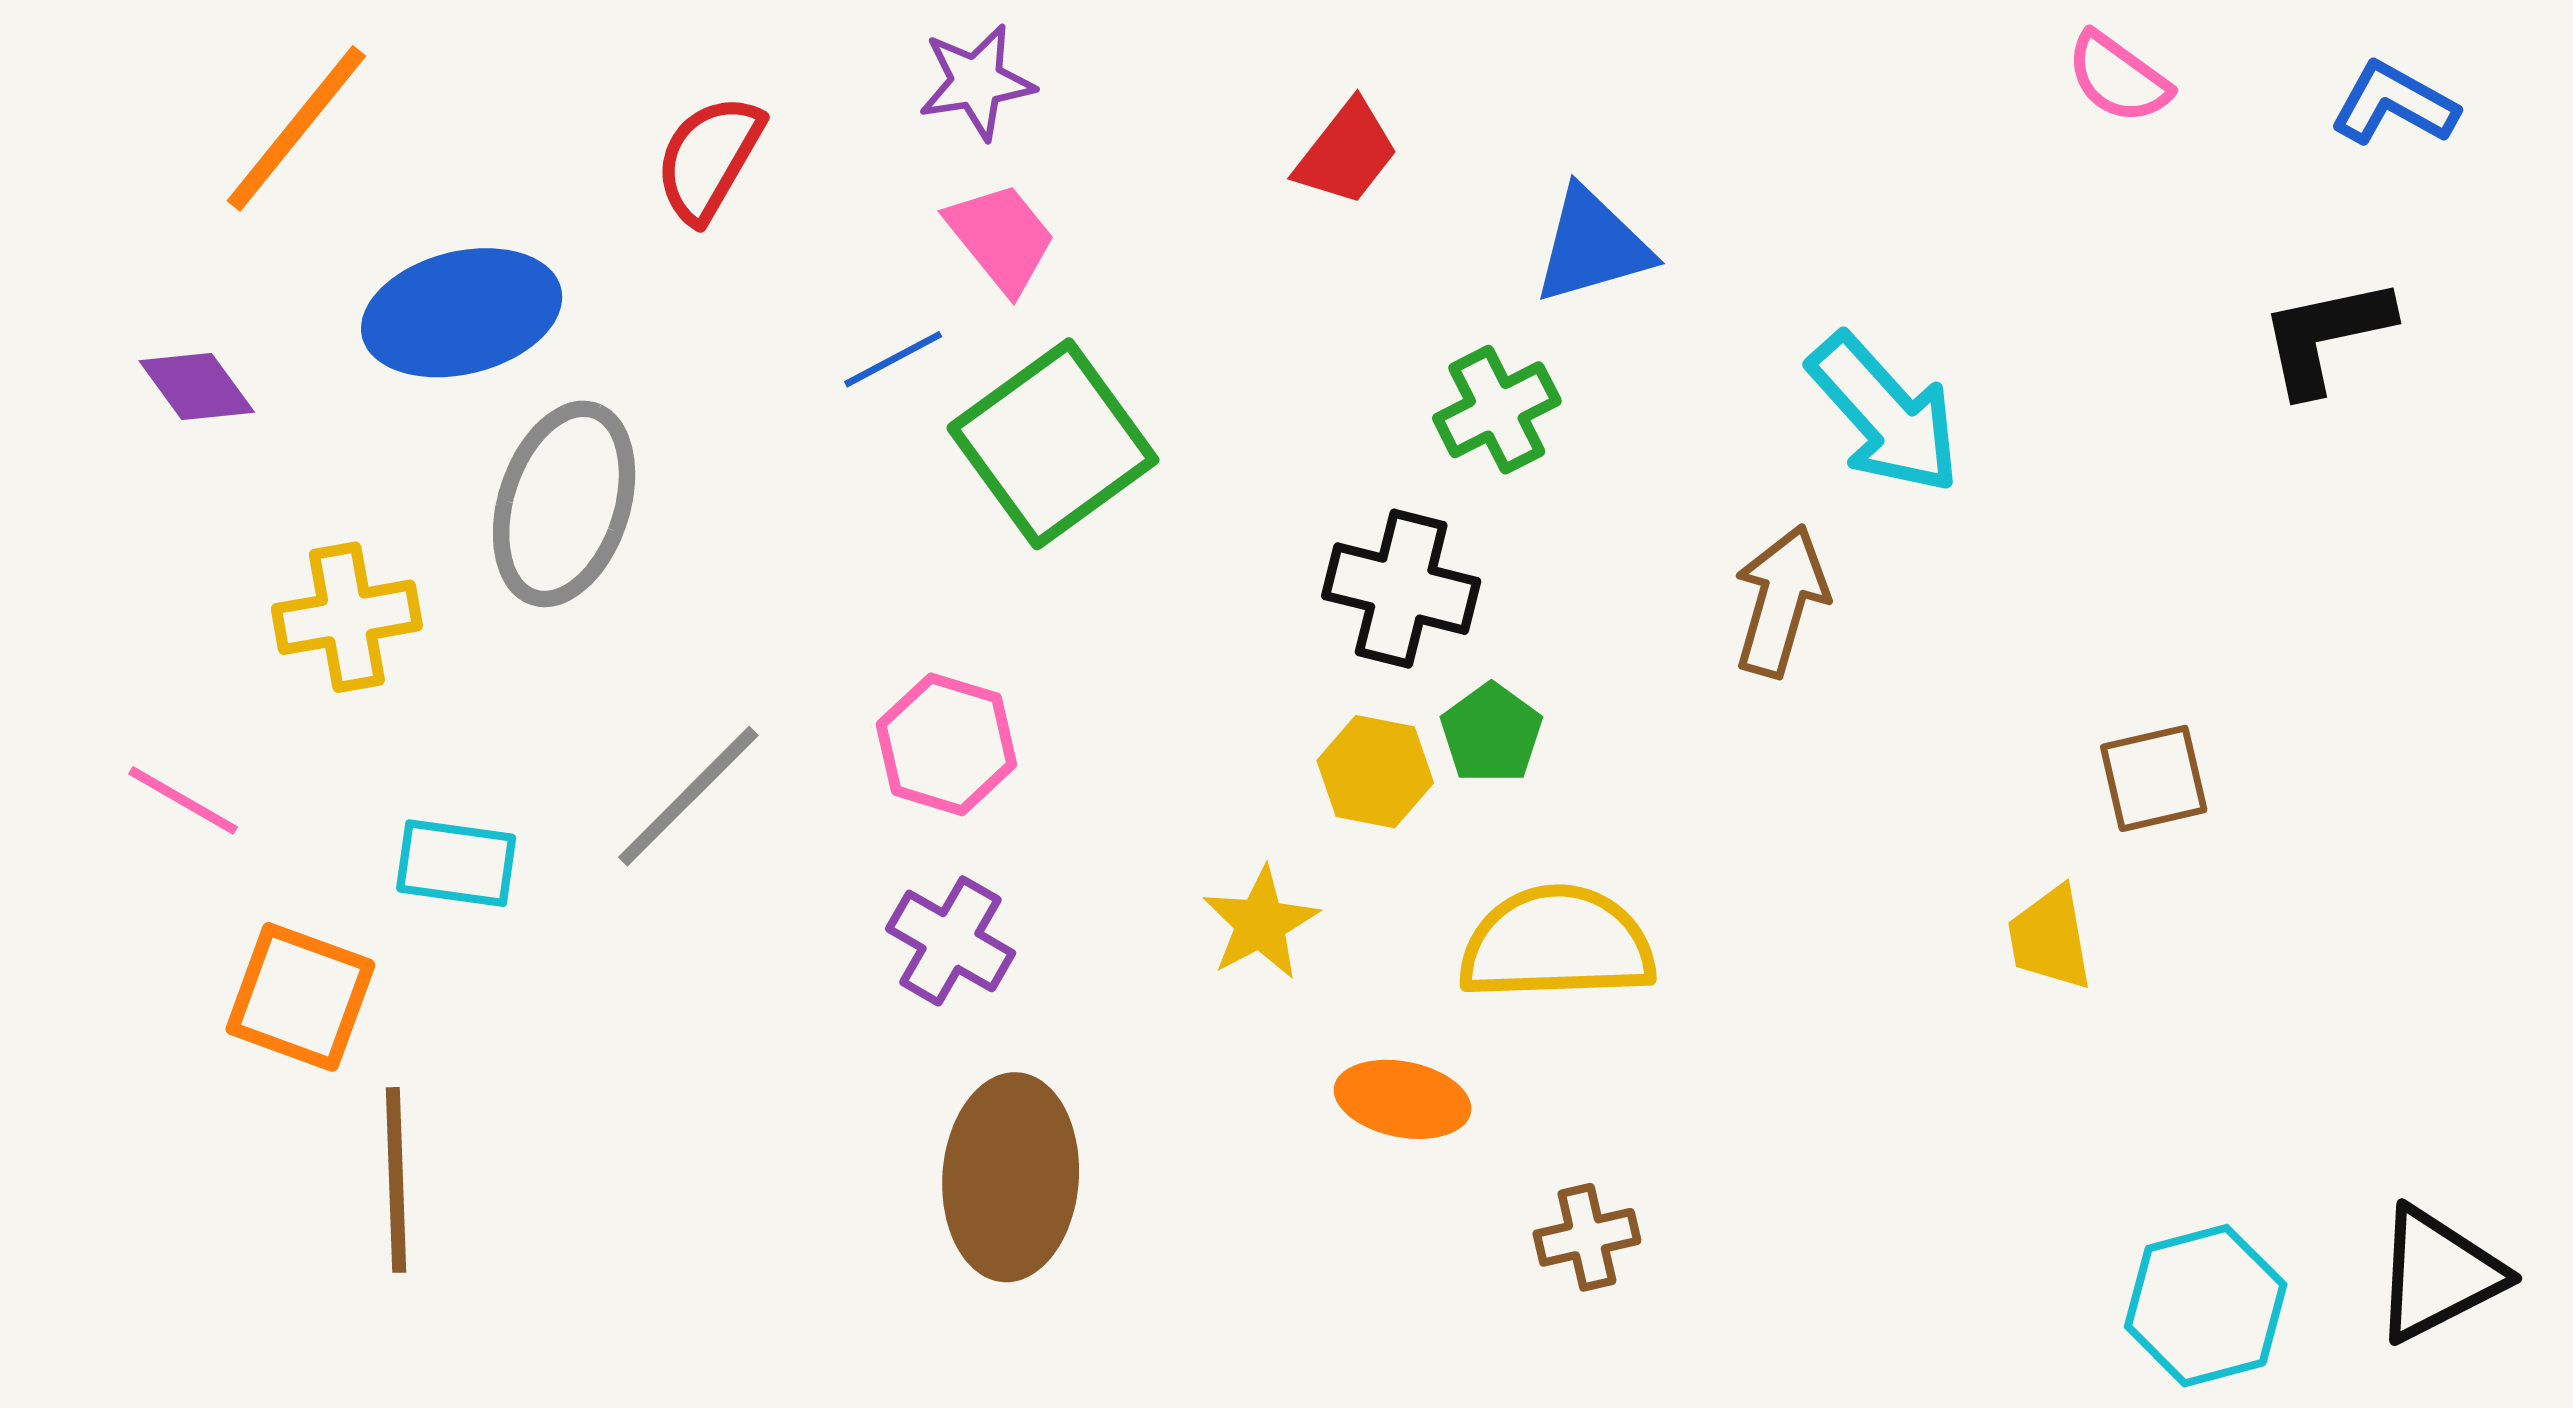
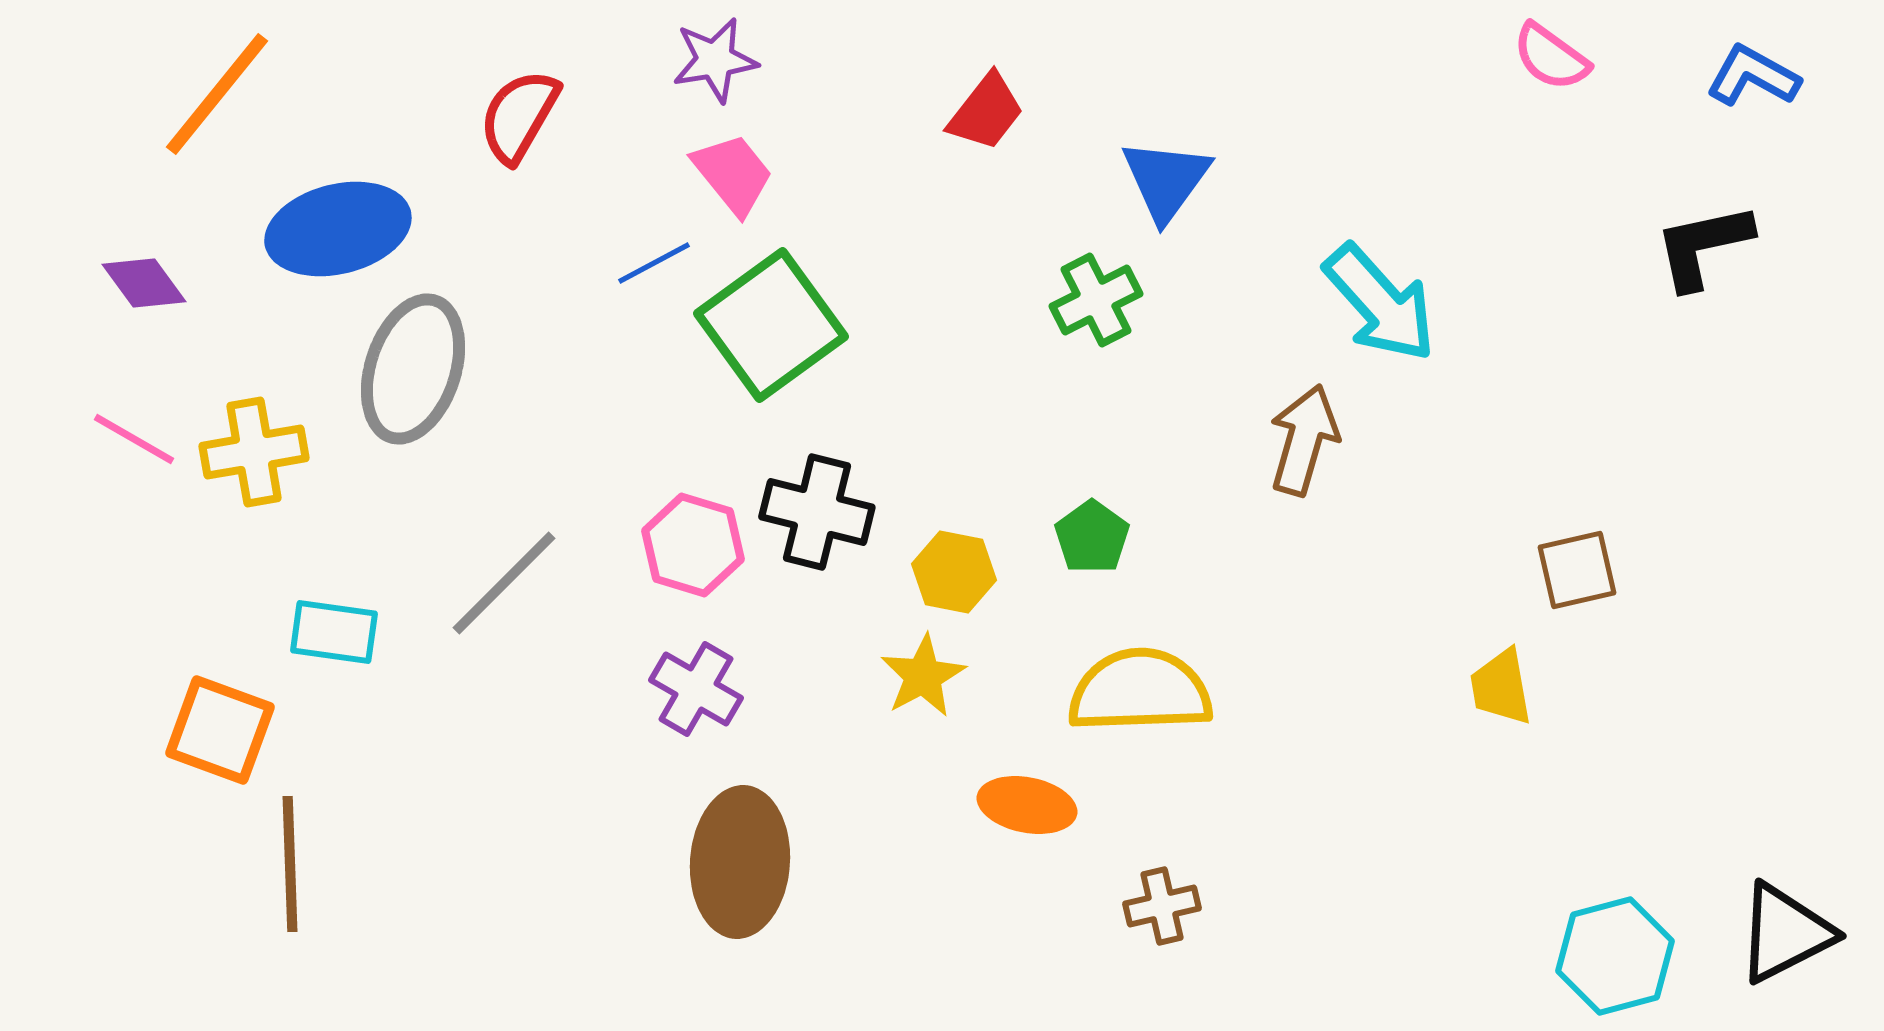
blue triangle: (1592, 246) -> (1166, 180), turned -38
black cross: (1401, 589) -> (817, 512), moved
yellow hexagon: (1375, 772) -> (954, 572), moved
pink line: (183, 800) -> (134, 439), moved

